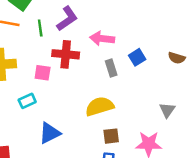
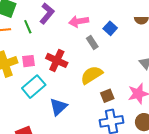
red cross: (66, 54) -> (57, 60), moved, turned 35
pink square: (43, 73) -> (28, 61), moved
cyan rectangle: (27, 101) -> (34, 87), size x1.6

